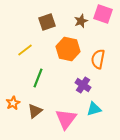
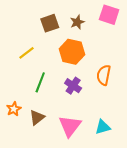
brown star: (81, 21) -> (77, 22), moved
orange semicircle: (98, 59) -> (104, 75), moved
purple cross: (83, 85) -> (73, 86), moved
cyan triangle: (94, 109) -> (103, 127), moved

